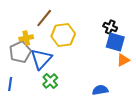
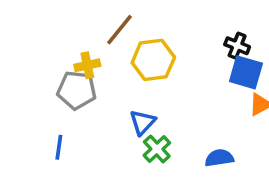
gray pentagon: (20, 52) -> (77, 90), turned 30
blue triangle: (41, 59) -> (143, 122), moved, size x0.7
green cross: (50, 81) -> (157, 149), moved

